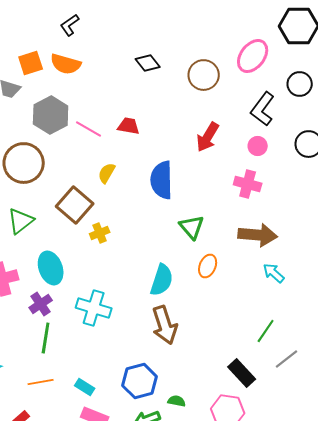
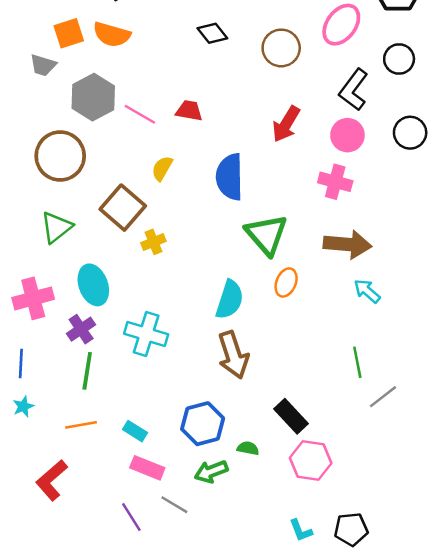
pink circle: (258, 146) -> (347, 135), size x1.4
green triangle: (192, 227) -> (266, 235), size x1.4
green line: (266, 331) -> (357, 362), turned -45
black rectangle: (242, 373) -> (291, 416), moved

